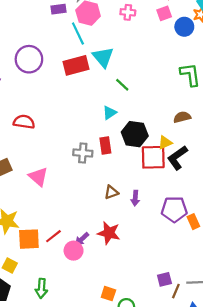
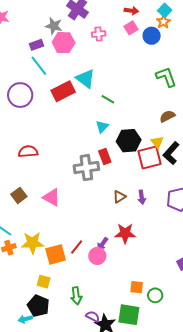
cyan line: (78, 34) -> (39, 66), moved
yellow triangle: (165, 143) -> (157, 142), turned -32
gray cross: (83, 153) -> (86, 168), size x1.4

